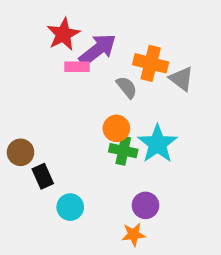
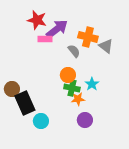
red star: (63, 34) -> (37, 20), turned -30
cyan star: (157, 144) -> (92, 84), size x0.6
black rectangle: (43, 176) -> (25, 103), size x1.6
orange star: (134, 234) -> (78, 99), moved

